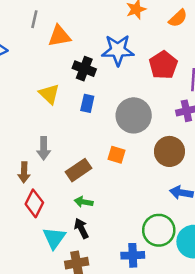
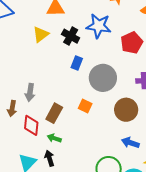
yellow triangle: (49, 94) -> (41, 34), moved, turned 30
blue rectangle: (87, 103) -> (77, 63), moved
brown rectangle: (78, 170) -> (54, 113), turned -36
red diamond: (34, 203) -> (31, 125), moved, turned -30

